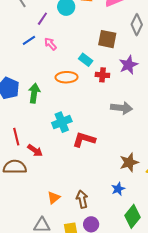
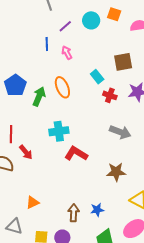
brown square: (107, 39) -> (123, 62), turned -36
blue line: (29, 40) -> (47, 44), turned -72
orange ellipse: (67, 77) -> (62, 87), moved, turned 55
brown star: (129, 162) -> (116, 172), moved
brown arrow: (82, 199) -> (74, 213), moved

